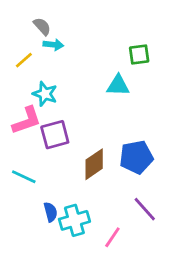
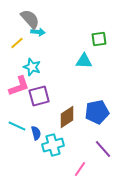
gray semicircle: (42, 26) -> (30, 19), size x1.5
blue semicircle: (51, 212) -> (36, 133), moved
cyan cross: (74, 220) -> (53, 145), moved

